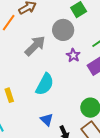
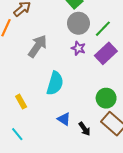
gray circle: (63, 30) -> (78, 23), moved

